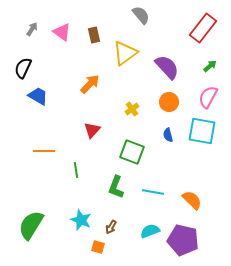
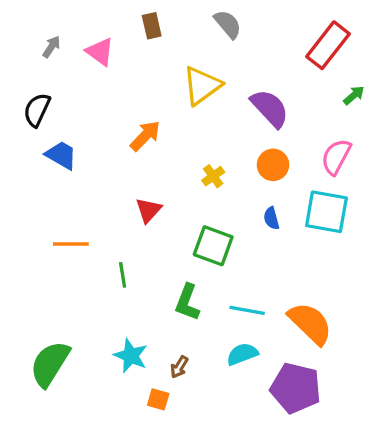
brown rectangle: (94, 35) -> (152, 26), moved
green arrow: (210, 66) -> (354, 95), moved
orange semicircle: (192, 200) -> (310, 323), size x1.4
cyan semicircle: (150, 231) -> (242, 354), moved

